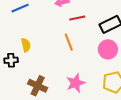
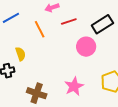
orange line: (69, 42) -> (40, 29), moved
pink circle: (108, 49) -> (86, 47), moved

